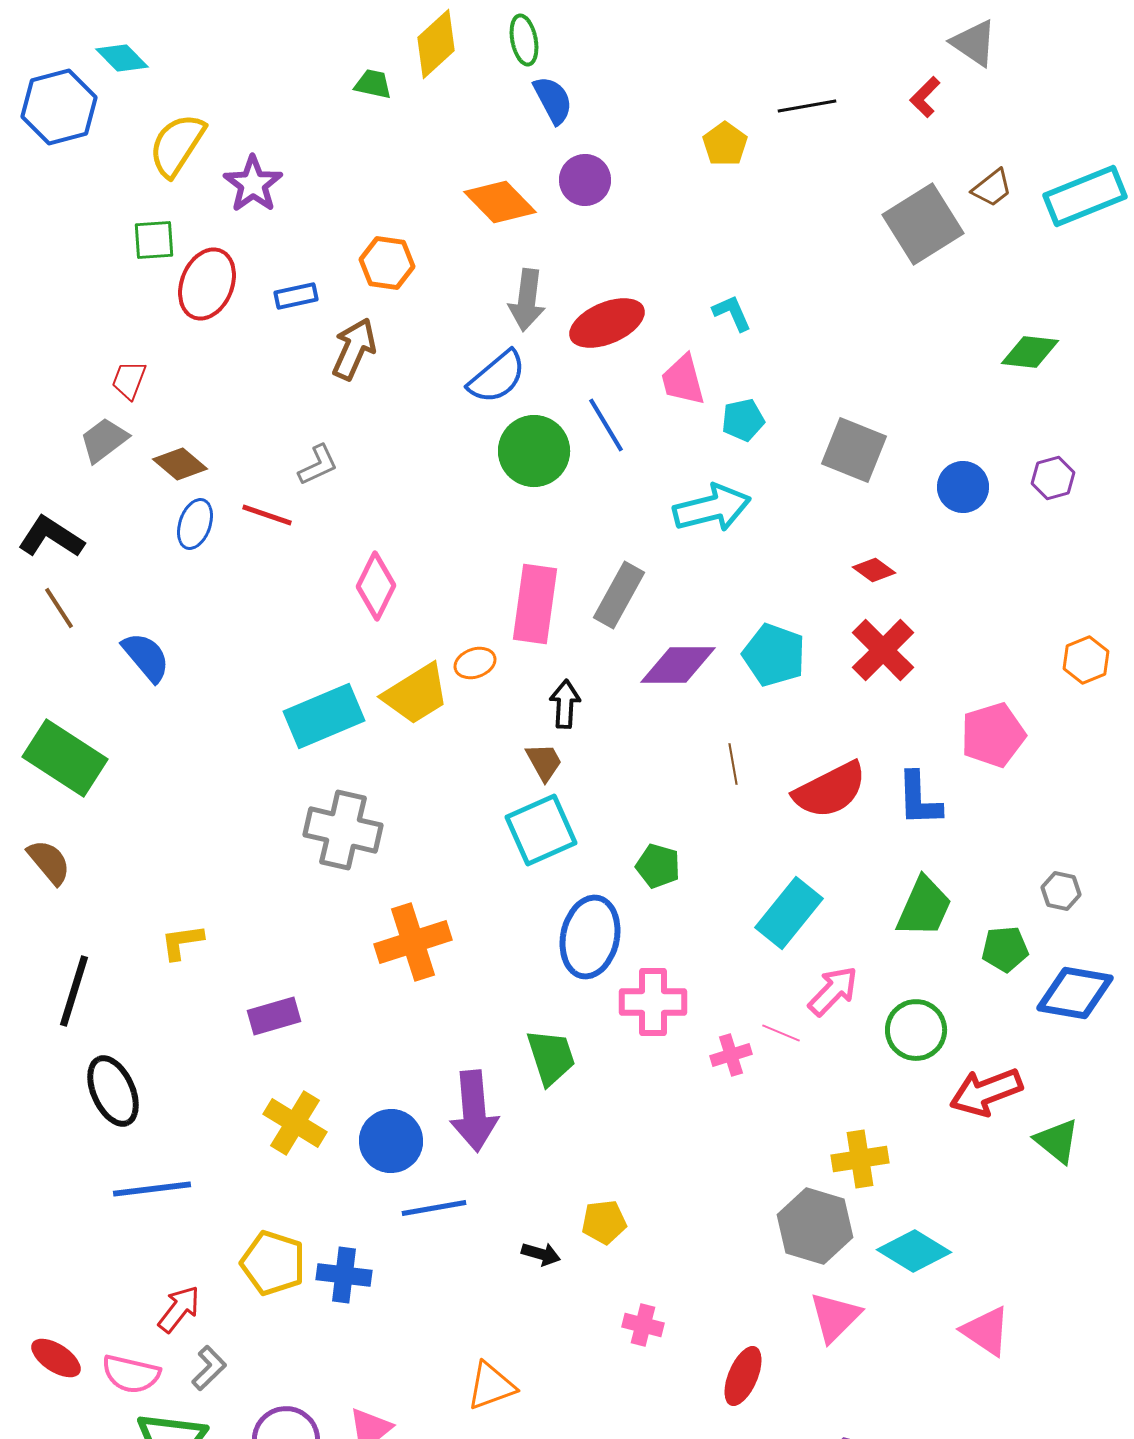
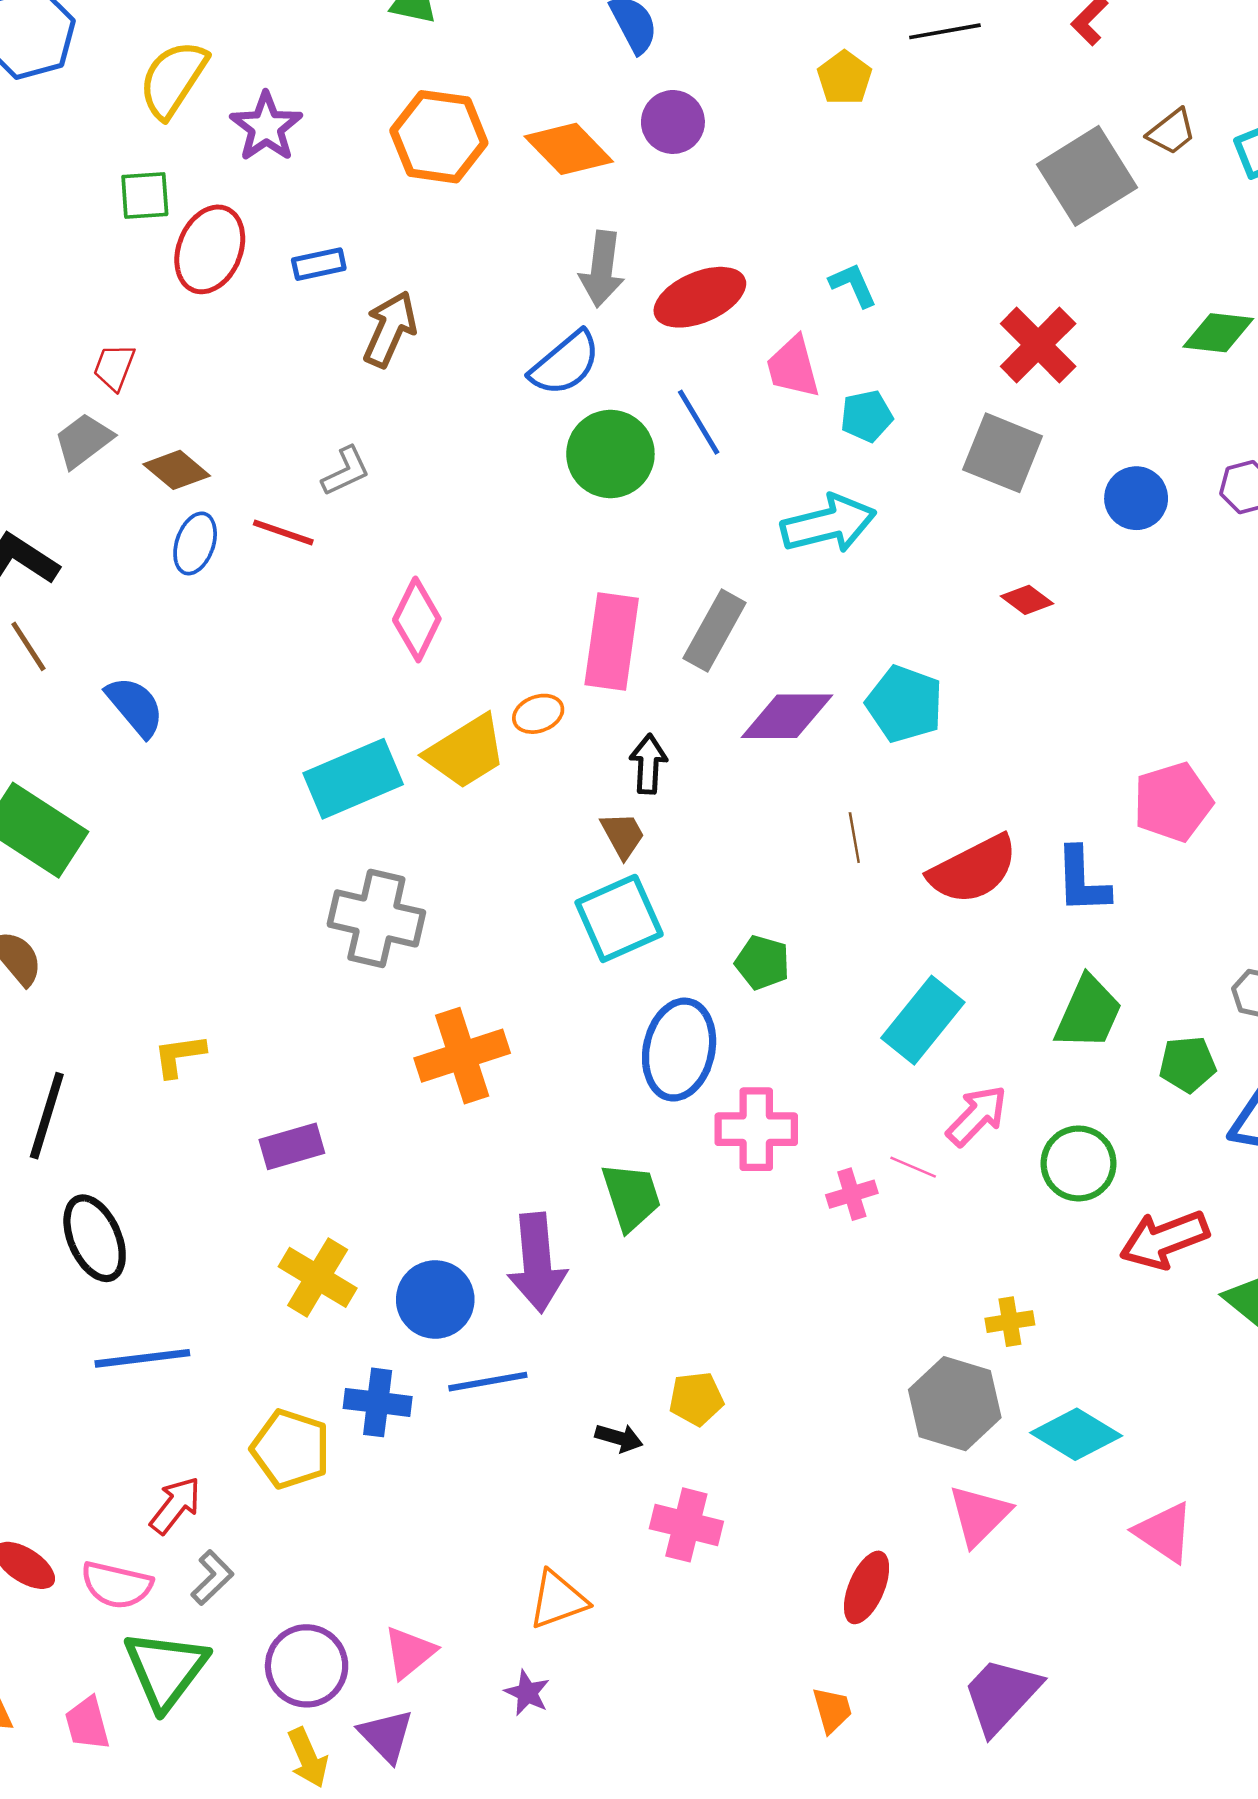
orange hexagon: (387, 263) -> (439, 137), moved, size x1.4
red cross: (883, 650) -> (1038, 345), moved
yellow cross: (860, 1159) -> (1010, 1322), size x0.7
blue cross: (344, 1275) -> (378, 1402), moved
pink cross: (643, 1325) -> (686, 1525), moved, size x1.4

